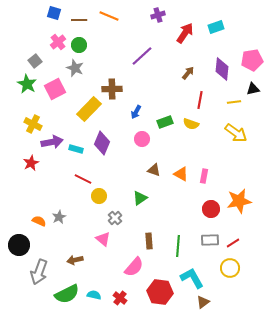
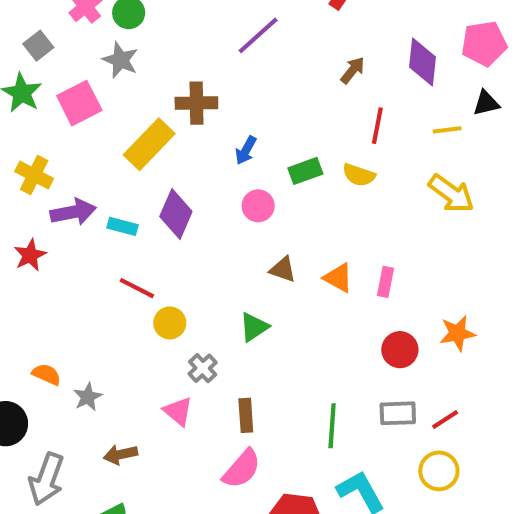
orange star: (239, 201) -> (457, 333), size x0.7
gray star: (59, 217) -> (88, 397), moved
brown rectangle: (149, 241) -> (246, 415), moved

